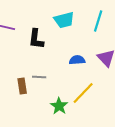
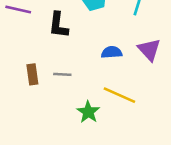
brown rectangle: (22, 86) -> (32, 74), moved
yellow line: (83, 93) -> (119, 95), turned 70

